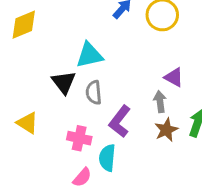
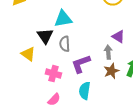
purple L-shape: (120, 121) -> (81, 64), turned 30
yellow triangle: (27, 123) -> (28, 54), moved
cyan semicircle: (107, 158) -> (85, 91), moved

